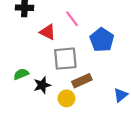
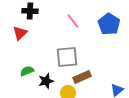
red triangle: (48, 32) -> (20, 33), moved, turned 49
blue pentagon: (102, 40) -> (109, 24), moved

